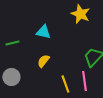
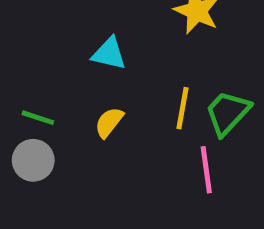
green line: (12, 43) -> (38, 118), moved, turned 32
yellow line: (65, 84) -> (183, 108), moved, turned 30

